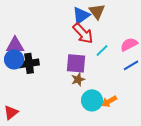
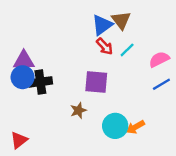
red arrow: (83, 33) -> (104, 46), size x0.7
cyan line: (102, 50) -> (127, 50), moved
brown star: (78, 79) -> (78, 110), moved

